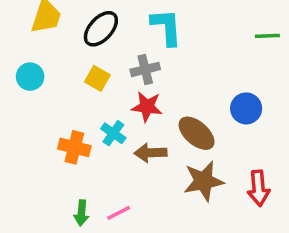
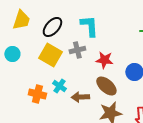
yellow square: (97, 78) -> (50, 55), size x1.6
red star: (147, 107) -> (104, 60), moved

